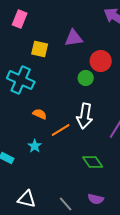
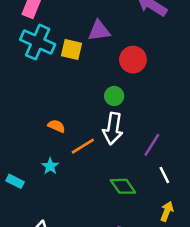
yellow square: (40, 49) -> (72, 50), moved
green circle: (86, 78) -> (114, 96), moved
cyan cross: (21, 80) -> (38, 42), moved

